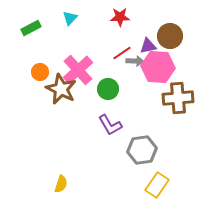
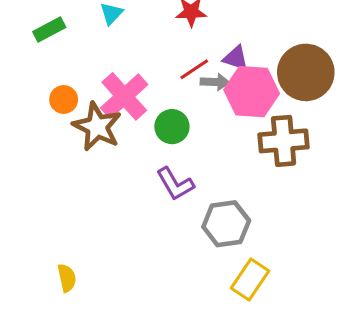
brown circle: (170, 36) -> (306, 72), moved, size x1.4
purple triangle: (148, 46) -> (236, 58), turned 30
yellow semicircle: (61, 184) -> (67, 278), moved, turned -30

